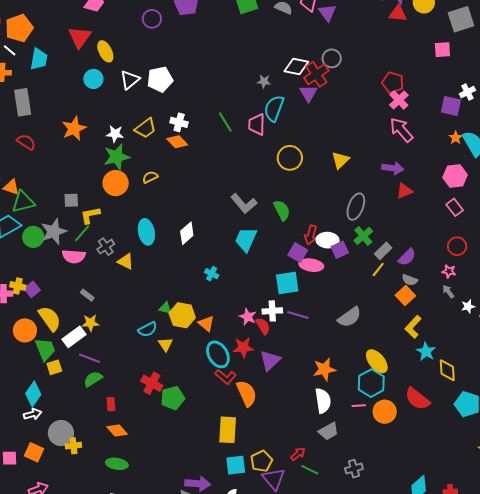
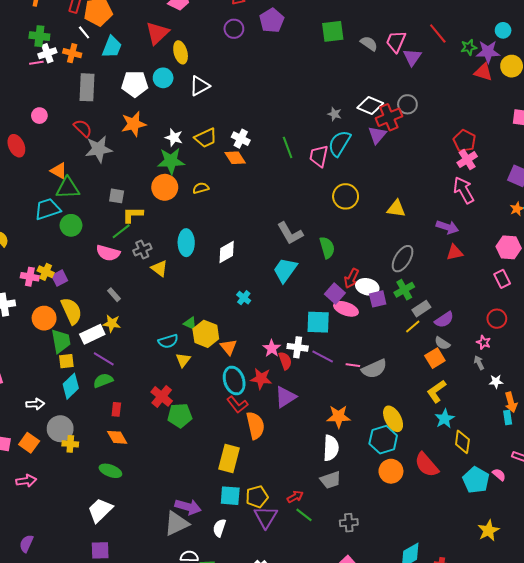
white pentagon: (160, 79) -> (135, 84), moved
yellow triangle: (340, 160) -> (396, 209), turned 42
gray star: (54, 232) -> (99, 149), moved
cyan diamond: (33, 394) -> (71, 386), moved
pink line: (359, 406) -> (353, 365), moved

